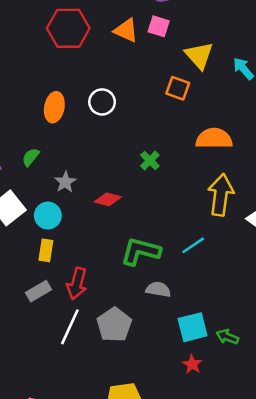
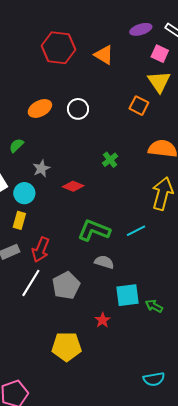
pink square: (159, 26) -> (160, 54), moved
orange ellipse: (54, 107) -> (40, 108), turned 45
red star: (192, 364) -> (102, 320), moved

